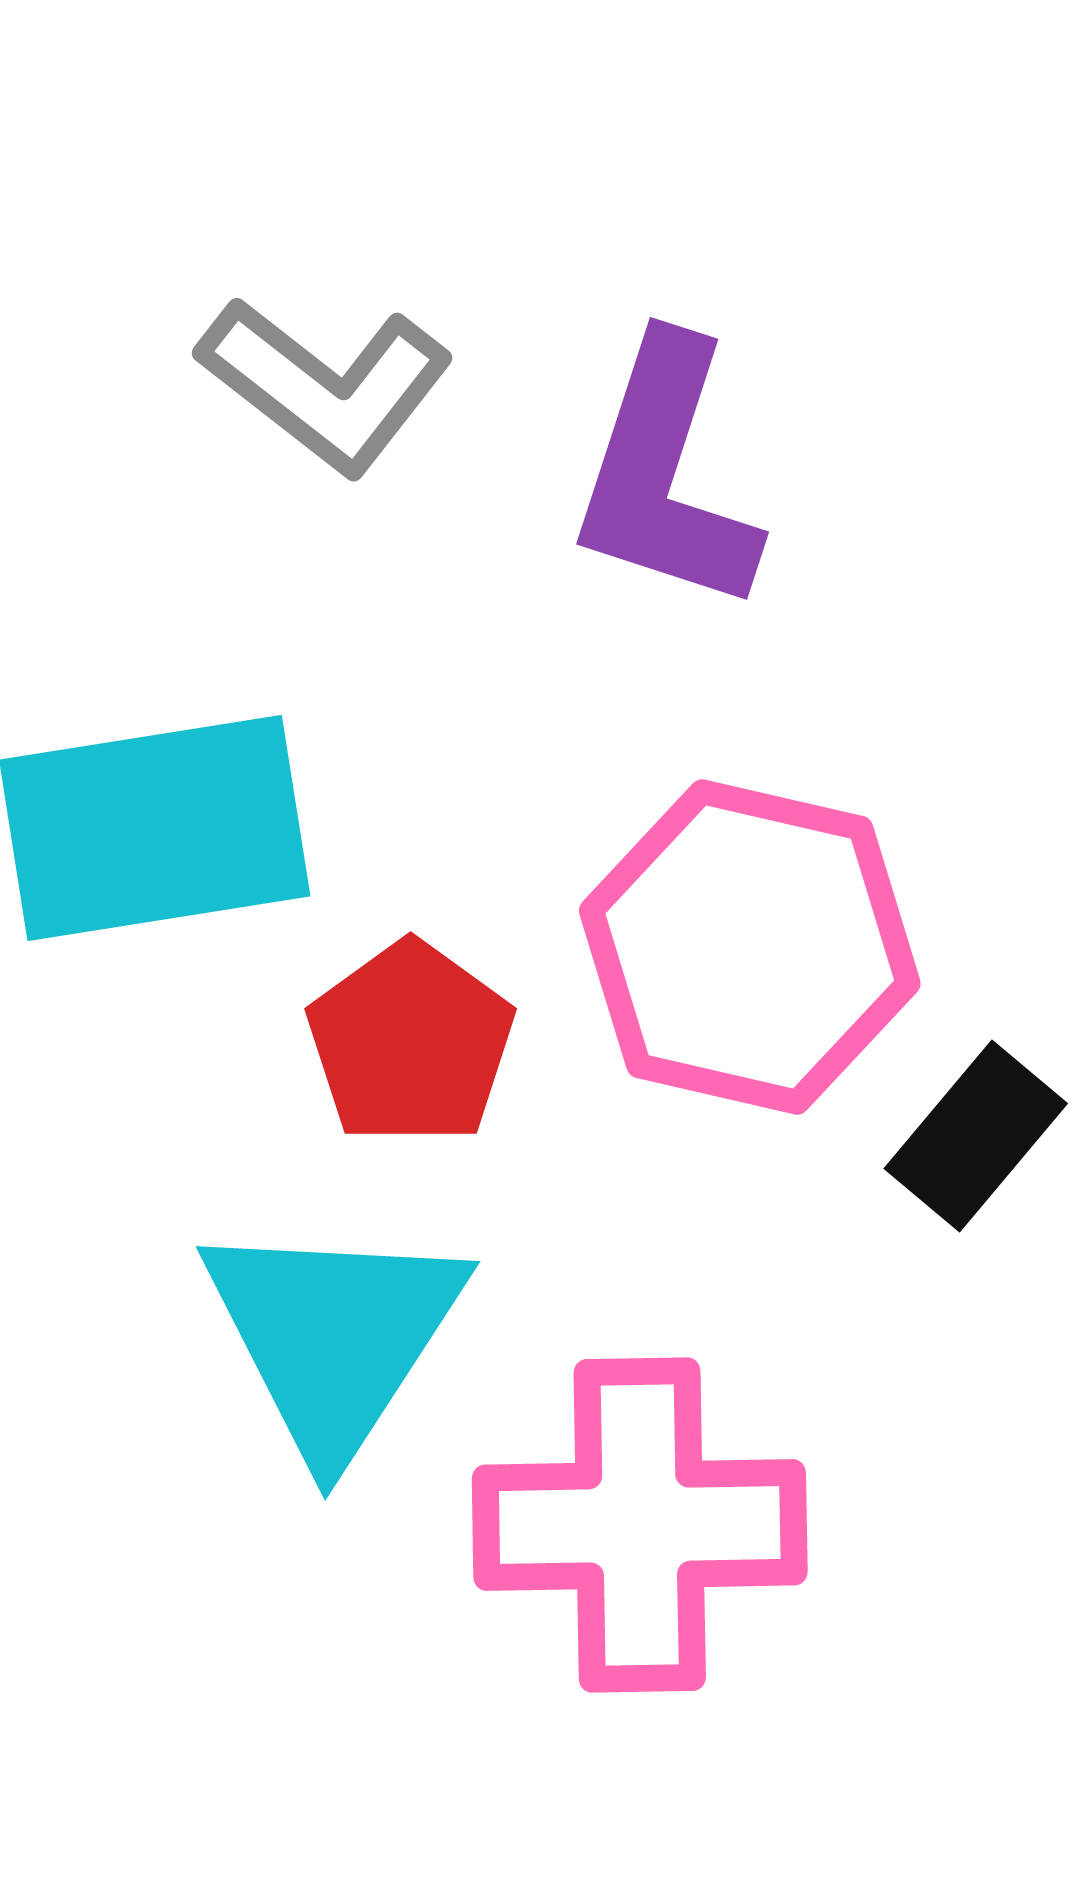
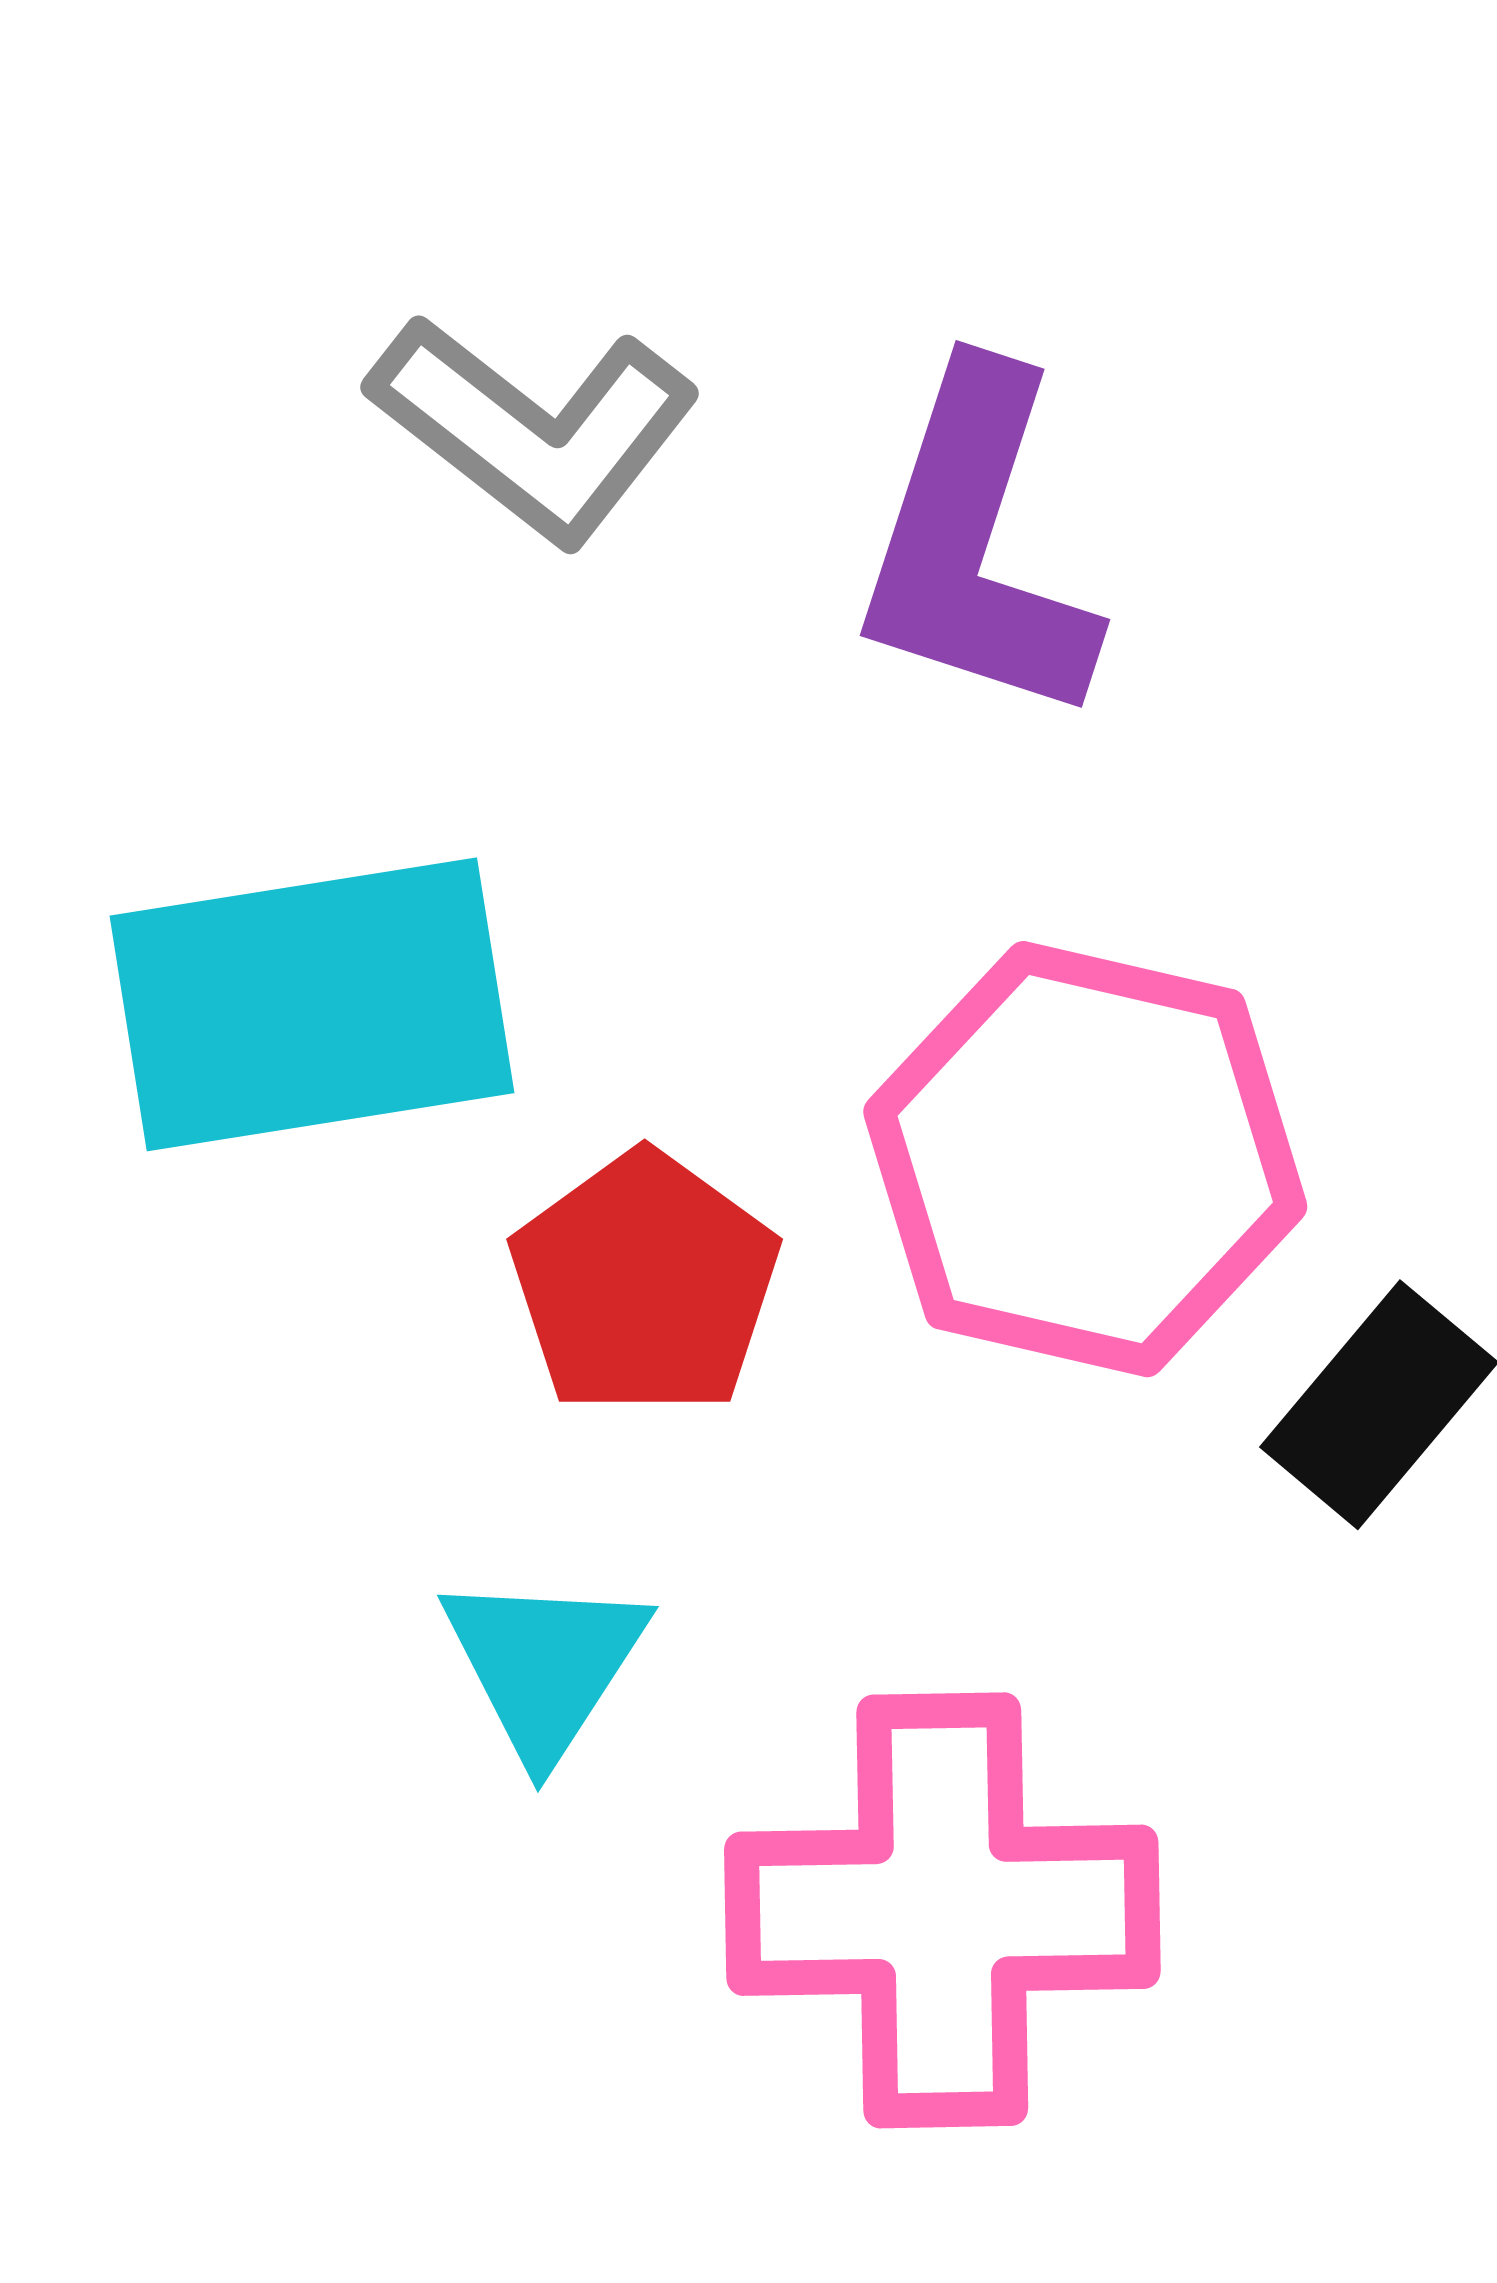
cyan triangle: (334, 1336) -> (545, 1665), size x0.6

